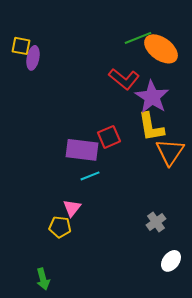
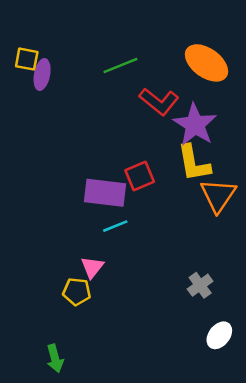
green line: (138, 38) -> (120, 66), moved

